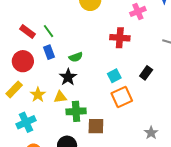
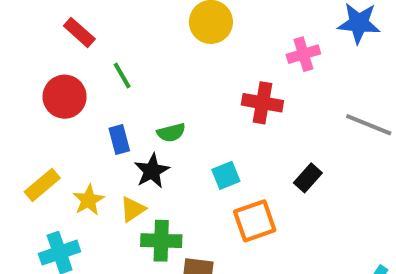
red rectangle: (27, 31) -> (79, 32), moved
blue rectangle: (49, 52) -> (119, 140), moved
red circle: (23, 61) -> (65, 97), moved
cyan square: (114, 76) -> (226, 175), moved
yellow triangle: (60, 97) -> (133, 209), turned -32

